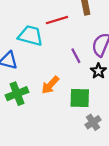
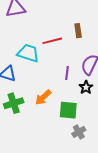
purple line: (76, 56) -> (67, 73), turned 32

